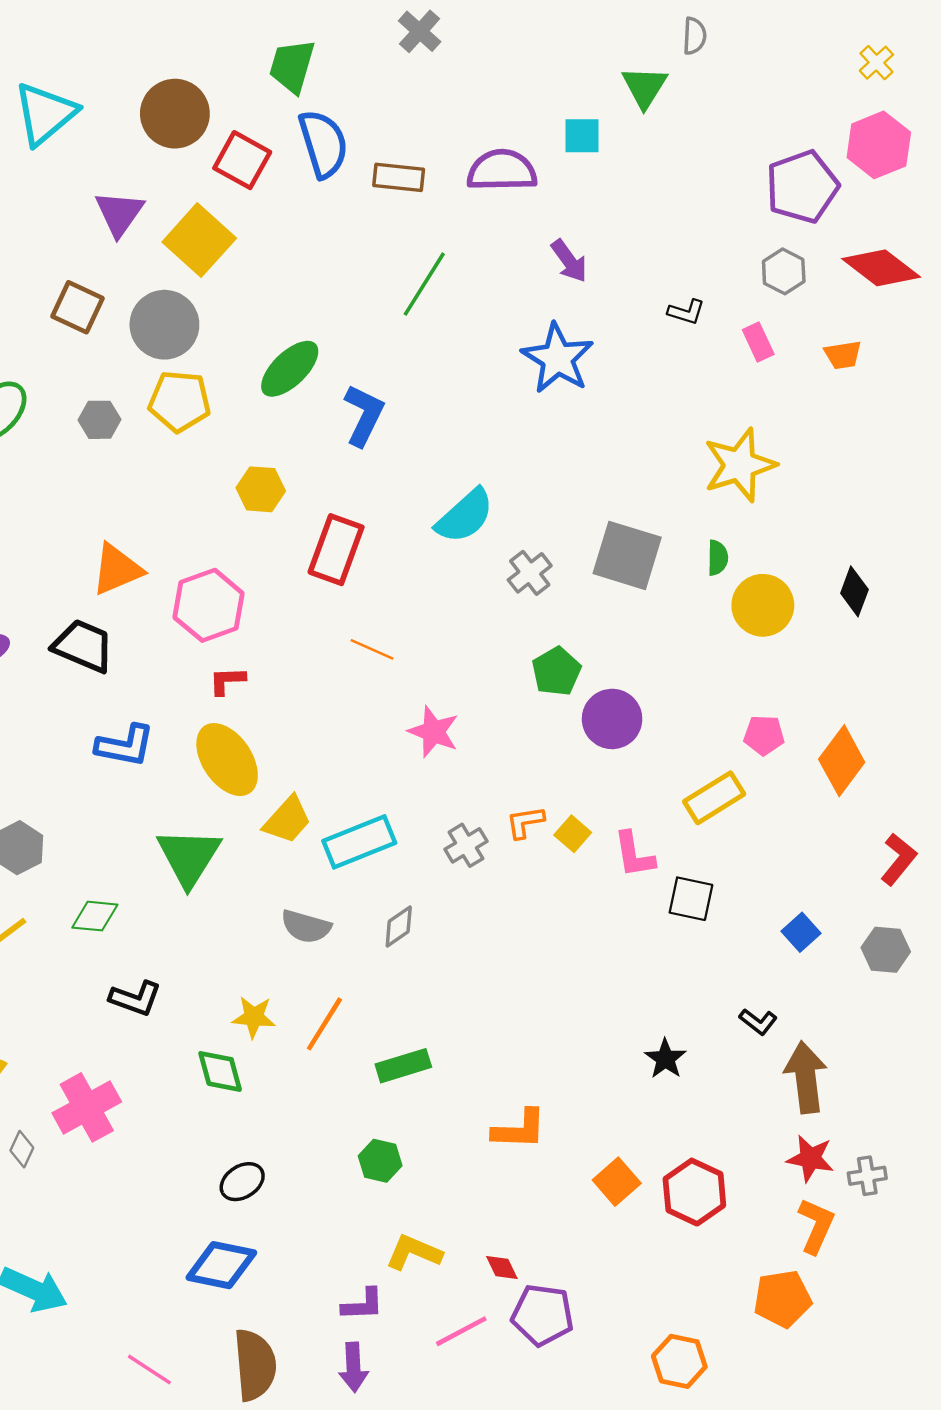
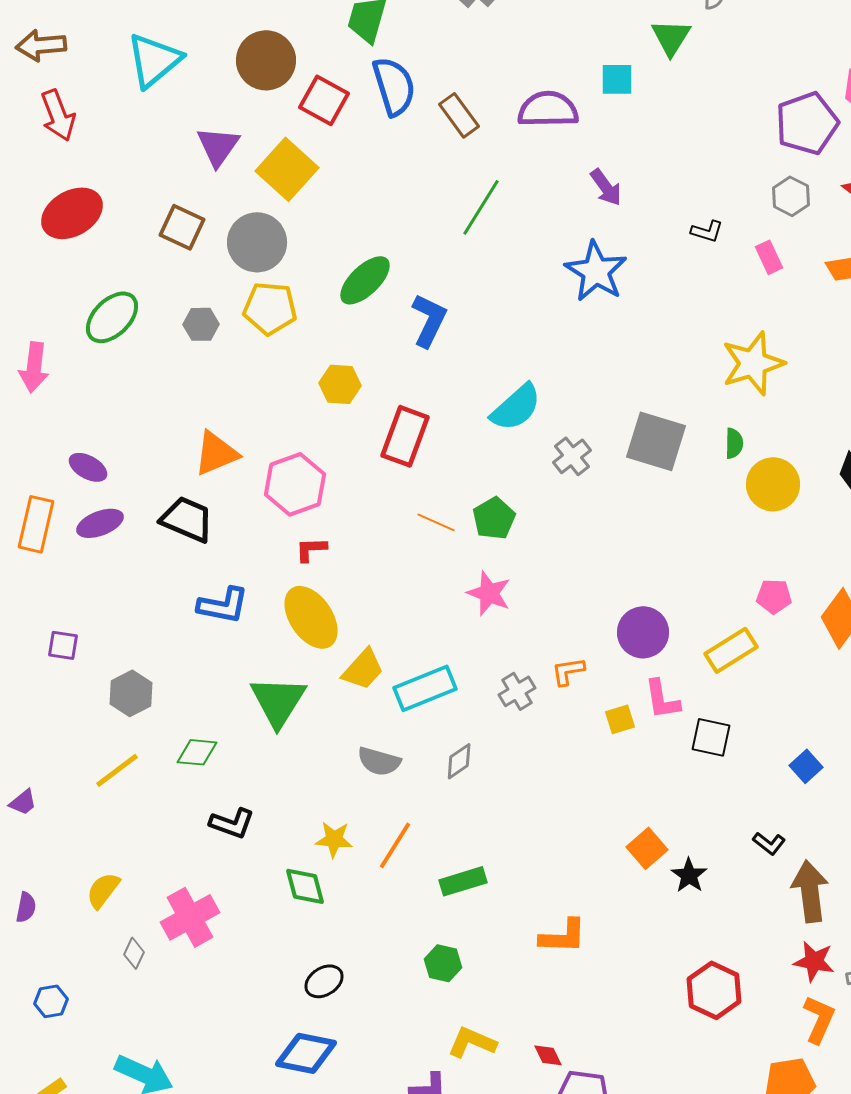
brown rectangle: (399, 177) -> (459, 115), turned 48
green pentagon: (556, 671) -> (494, 518), moved
purple circle: (612, 719) -> (643, 632), moved
yellow square: (573, 834) -> (620, 719), moved, turned 32
orange square: (617, 1182) -> (647, 848), moved

